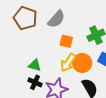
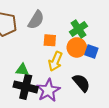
orange circle: (82, 63) -> (77, 47), moved
black cross: (35, 82) -> (26, 87), size x1.6

